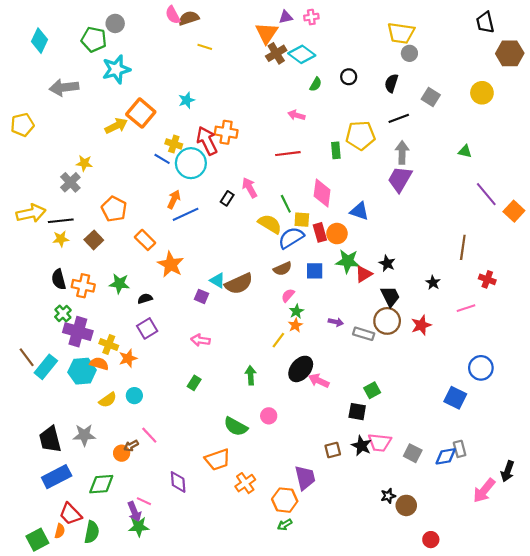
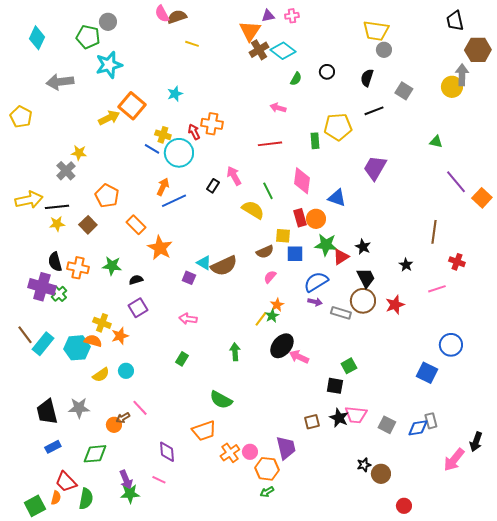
yellow pentagon: (22, 125) -> (21, 117), turned -30
red arrow: (207, 141) -> (194, 132), size x0.6
gray arrow: (402, 152) -> (462, 75), moved
yellow square: (302, 220) -> (283, 236), moved
blue semicircle: (291, 238) -> (316, 282), moved
green star: (296, 311) -> (272, 316), moved
purple cross: (78, 332) -> (42, 287), moved
pink circle: (269, 416) -> (250, 452), moved
blue rectangle: (57, 477) -> (53, 447), size x0.6
pink line: (144, 501) -> (159, 480), moved

